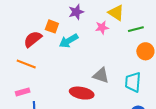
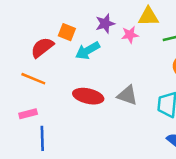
purple star: (76, 12) -> (105, 24), moved
yellow triangle: (116, 13) -> (148, 17), turned -36
red ellipse: (82, 93) -> (88, 96), moved

